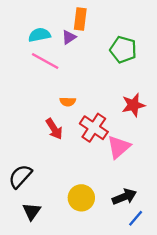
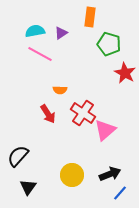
orange rectangle: (80, 19) -> (90, 17), moved
red star: (133, 105) -> (125, 73), moved, turned -30

